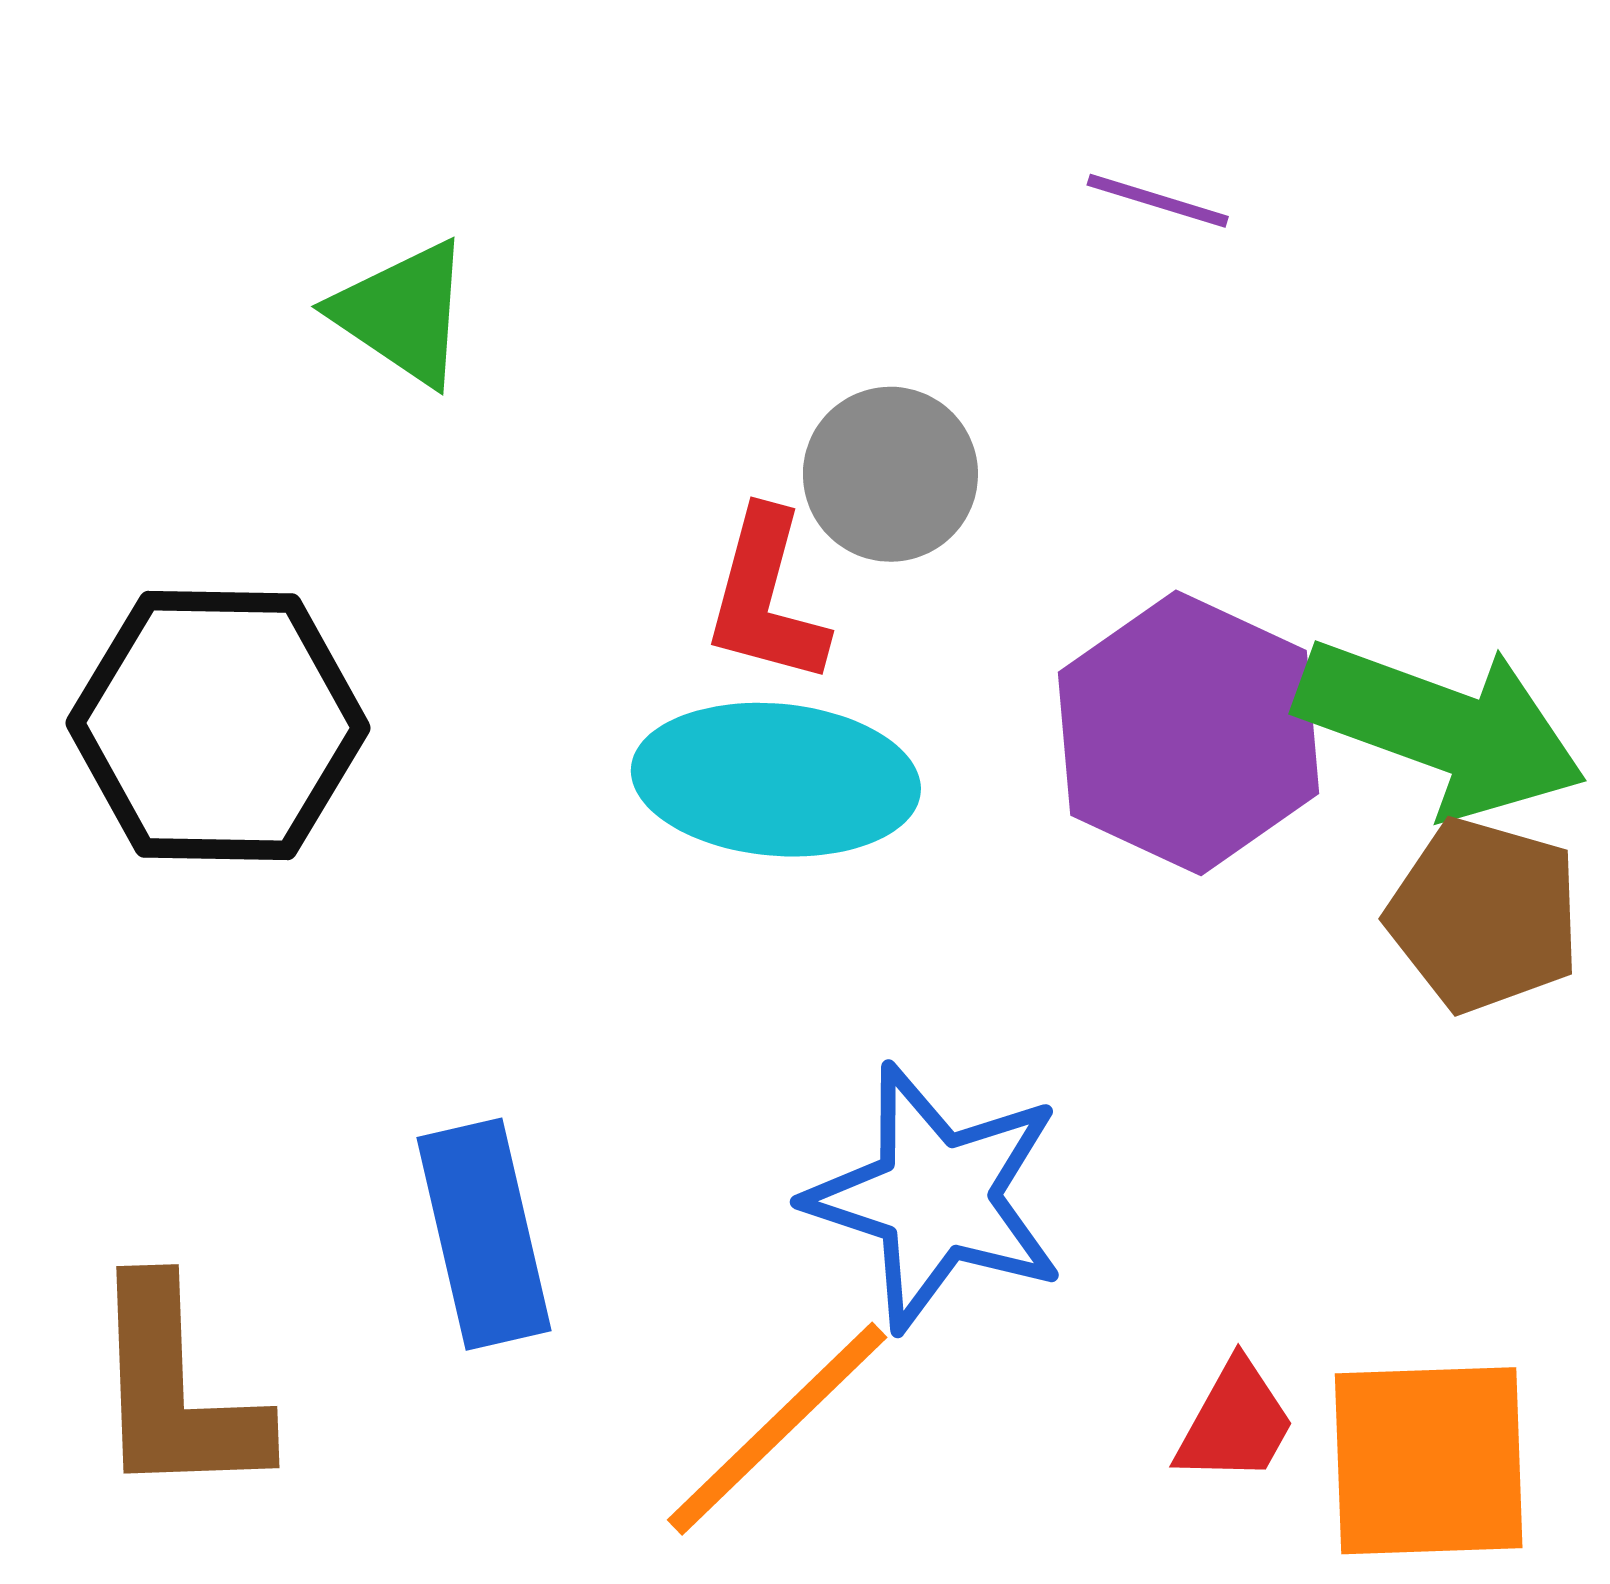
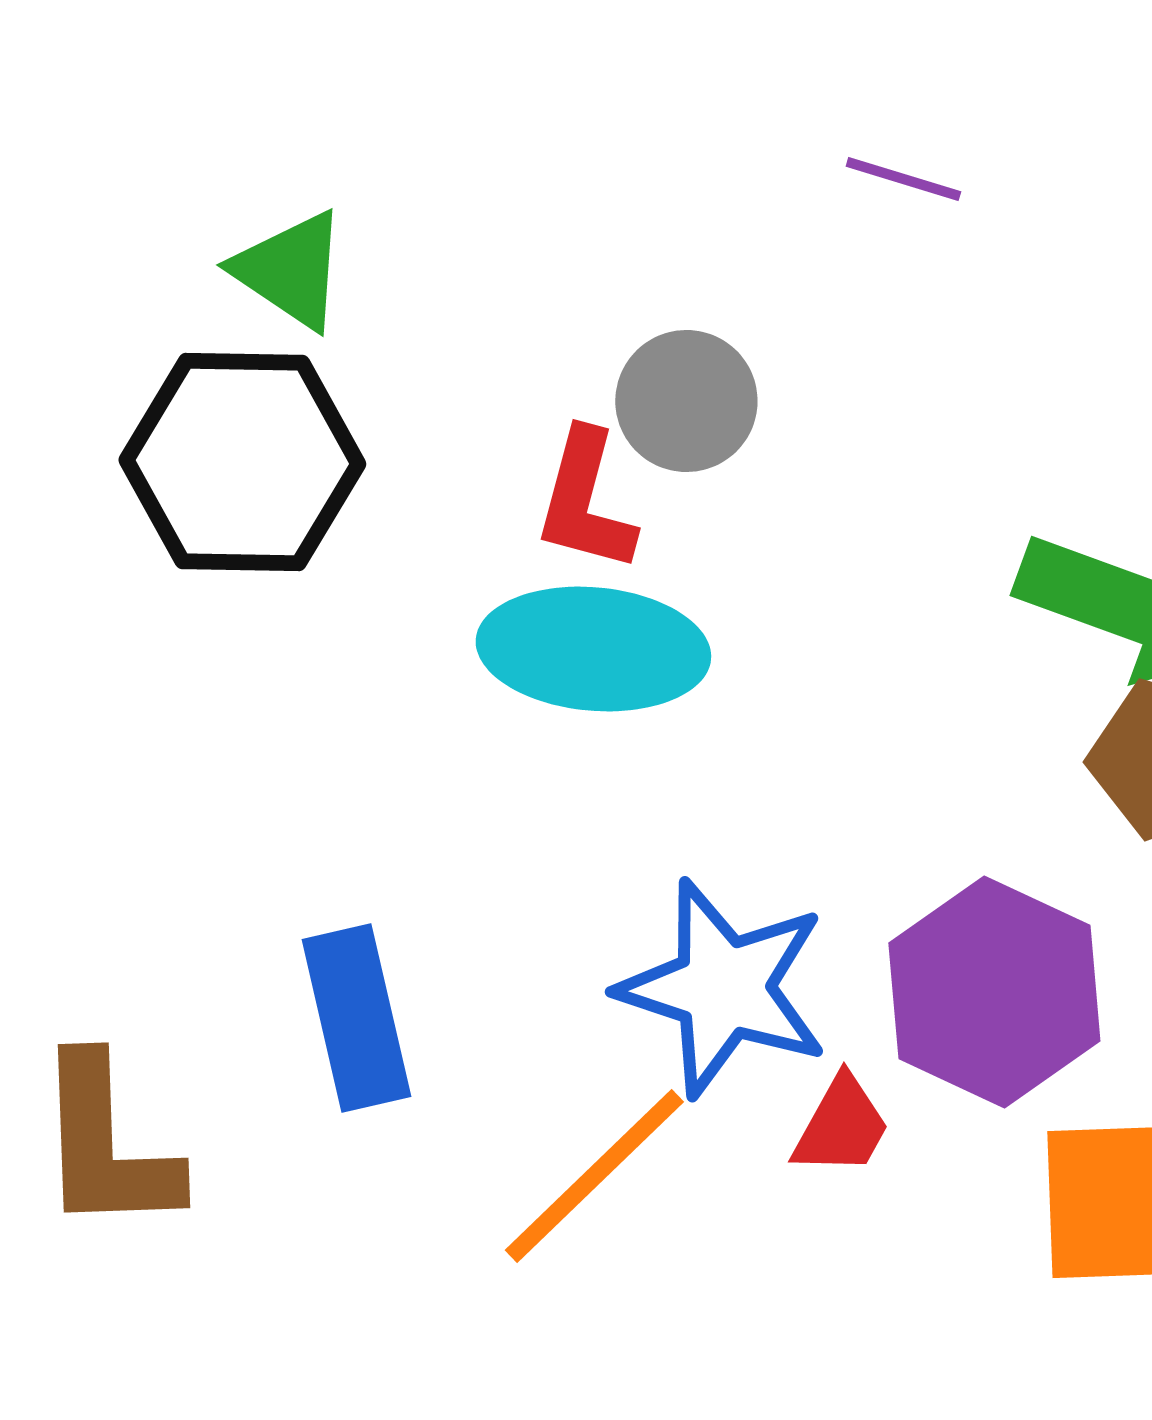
black hexagon: (218, 725) -> (242, 462), moved
purple hexagon: (1188, 733) -> (994, 992), moved
red trapezoid: (1235, 1423) -> (841, 1126), moved

